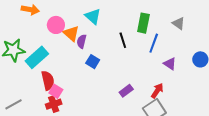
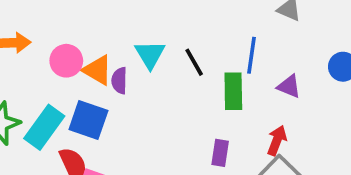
cyan triangle: (93, 16) -> (150, 54), moved, turned 30
green rectangle: (143, 23) -> (233, 91), moved
blue square: (93, 62) -> (88, 120), moved, size x1.5
purple rectangle: (126, 91) -> (220, 153), turned -32

